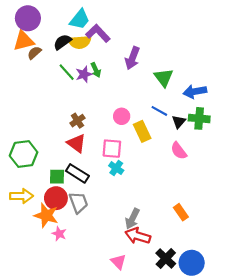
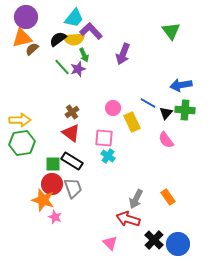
green arrow: (96, 70) -> (84, 55), moved
green triangle: (164, 78) -> (171, 31), moved
yellow arrow: (21, 196) -> (20, 120), moved
gray arrow: (132, 219) -> (136, 199), moved

